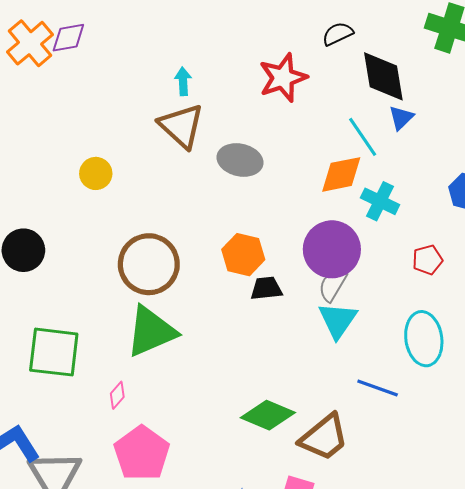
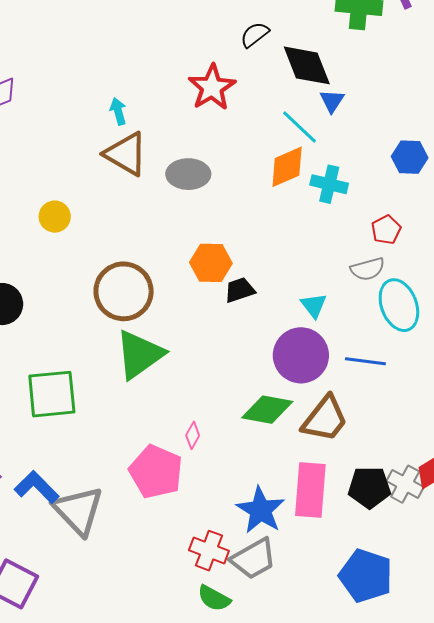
purple circle: (332, 249) -> (301, 355), moved
gray semicircle: (333, 285) -> (368, 269), moved, turned -124
cyan triangle: (338, 320) -> (314, 305), size x0.7
pink diamond: (117, 395) -> (193, 435), moved

